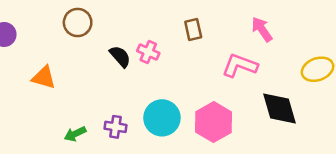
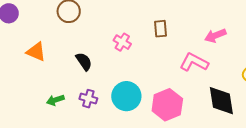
pink arrow: (262, 29) -> (215, 36), turned -85
black semicircle: (120, 56) -> (84, 61), moved

